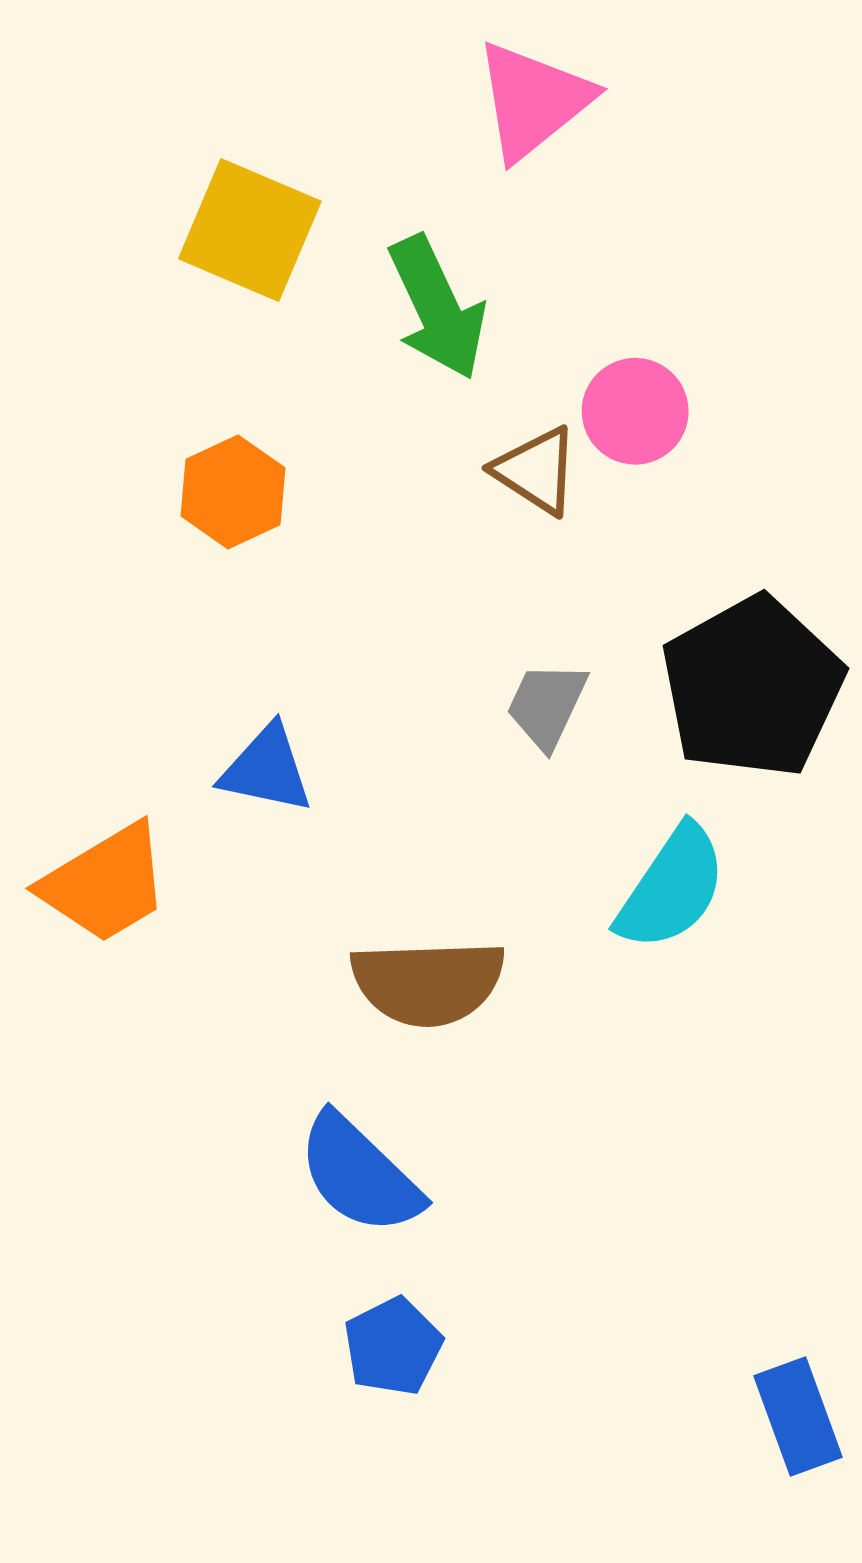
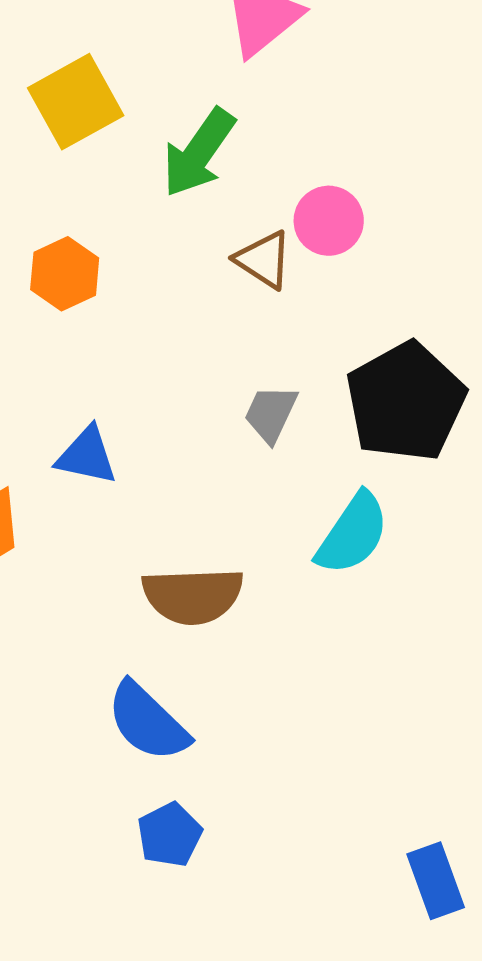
yellow square: (250, 230) -> (76, 102), turned 38
green arrow: (437, 308) -> (199, 153), turned 60

